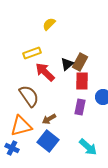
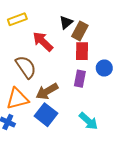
yellow rectangle: (32, 53) -> (17, 19), moved
black triangle: (67, 64) -> (66, 22), moved
brown arrow: (49, 119) -> (47, 91), size x1.5

